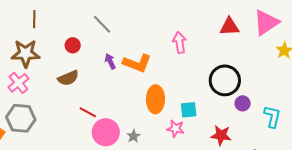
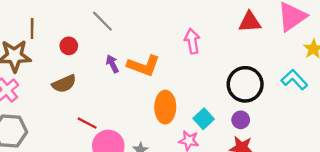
brown line: (34, 19) -> (32, 29), moved
purple circle: (243, 103) -> (241, 120), moved
cyan square: (189, 110) -> (204, 119), turned -36
cyan L-shape: (272, 117) -> (294, 80), moved, turned -55

